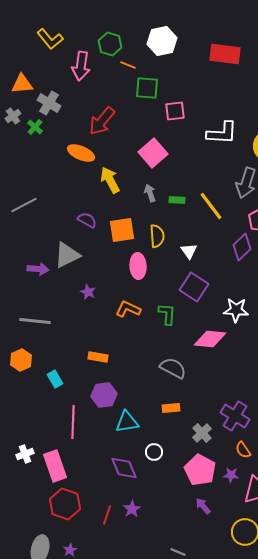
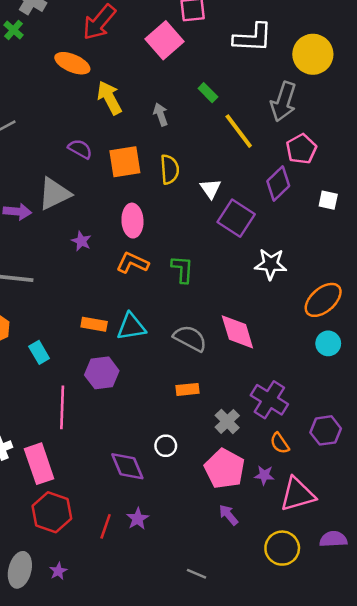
pink square: (153, 153) -> (164, 40), moved
green rectangle: (177, 200) -> (208, 93), moved, turned 42
pink ellipse: (138, 266) -> (132, 221), moved
purple square: (194, 287) -> (236, 218), moved
pink diamond: (210, 339) -> (237, 332), moved, turned 68
cyan triangle: (127, 422) -> (131, 327), moved

